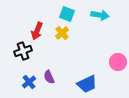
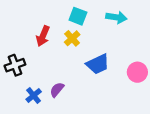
black cross: (23, 51) -> (15, 65), moved
purple semicircle: (49, 77) -> (57, 90), turned 64
blue trapezoid: (87, 84) -> (98, 64), moved

